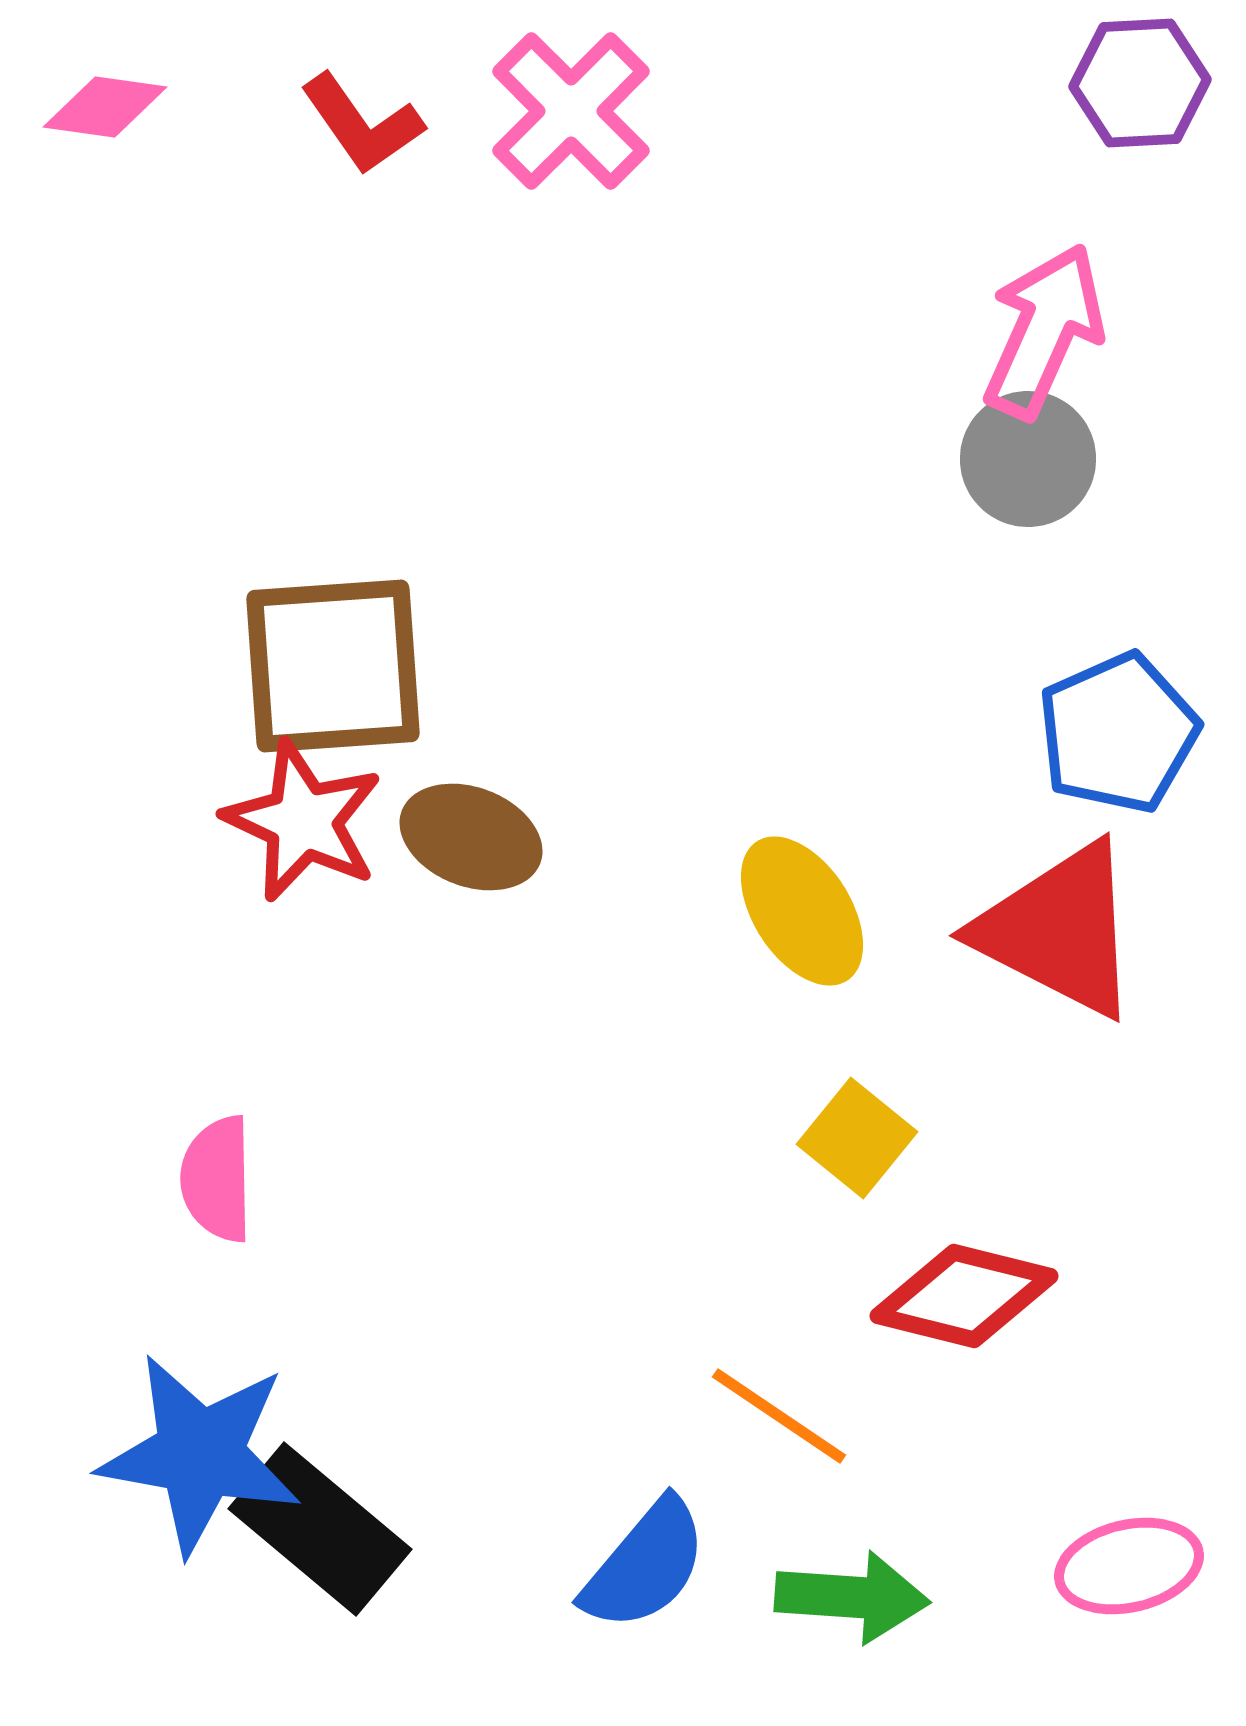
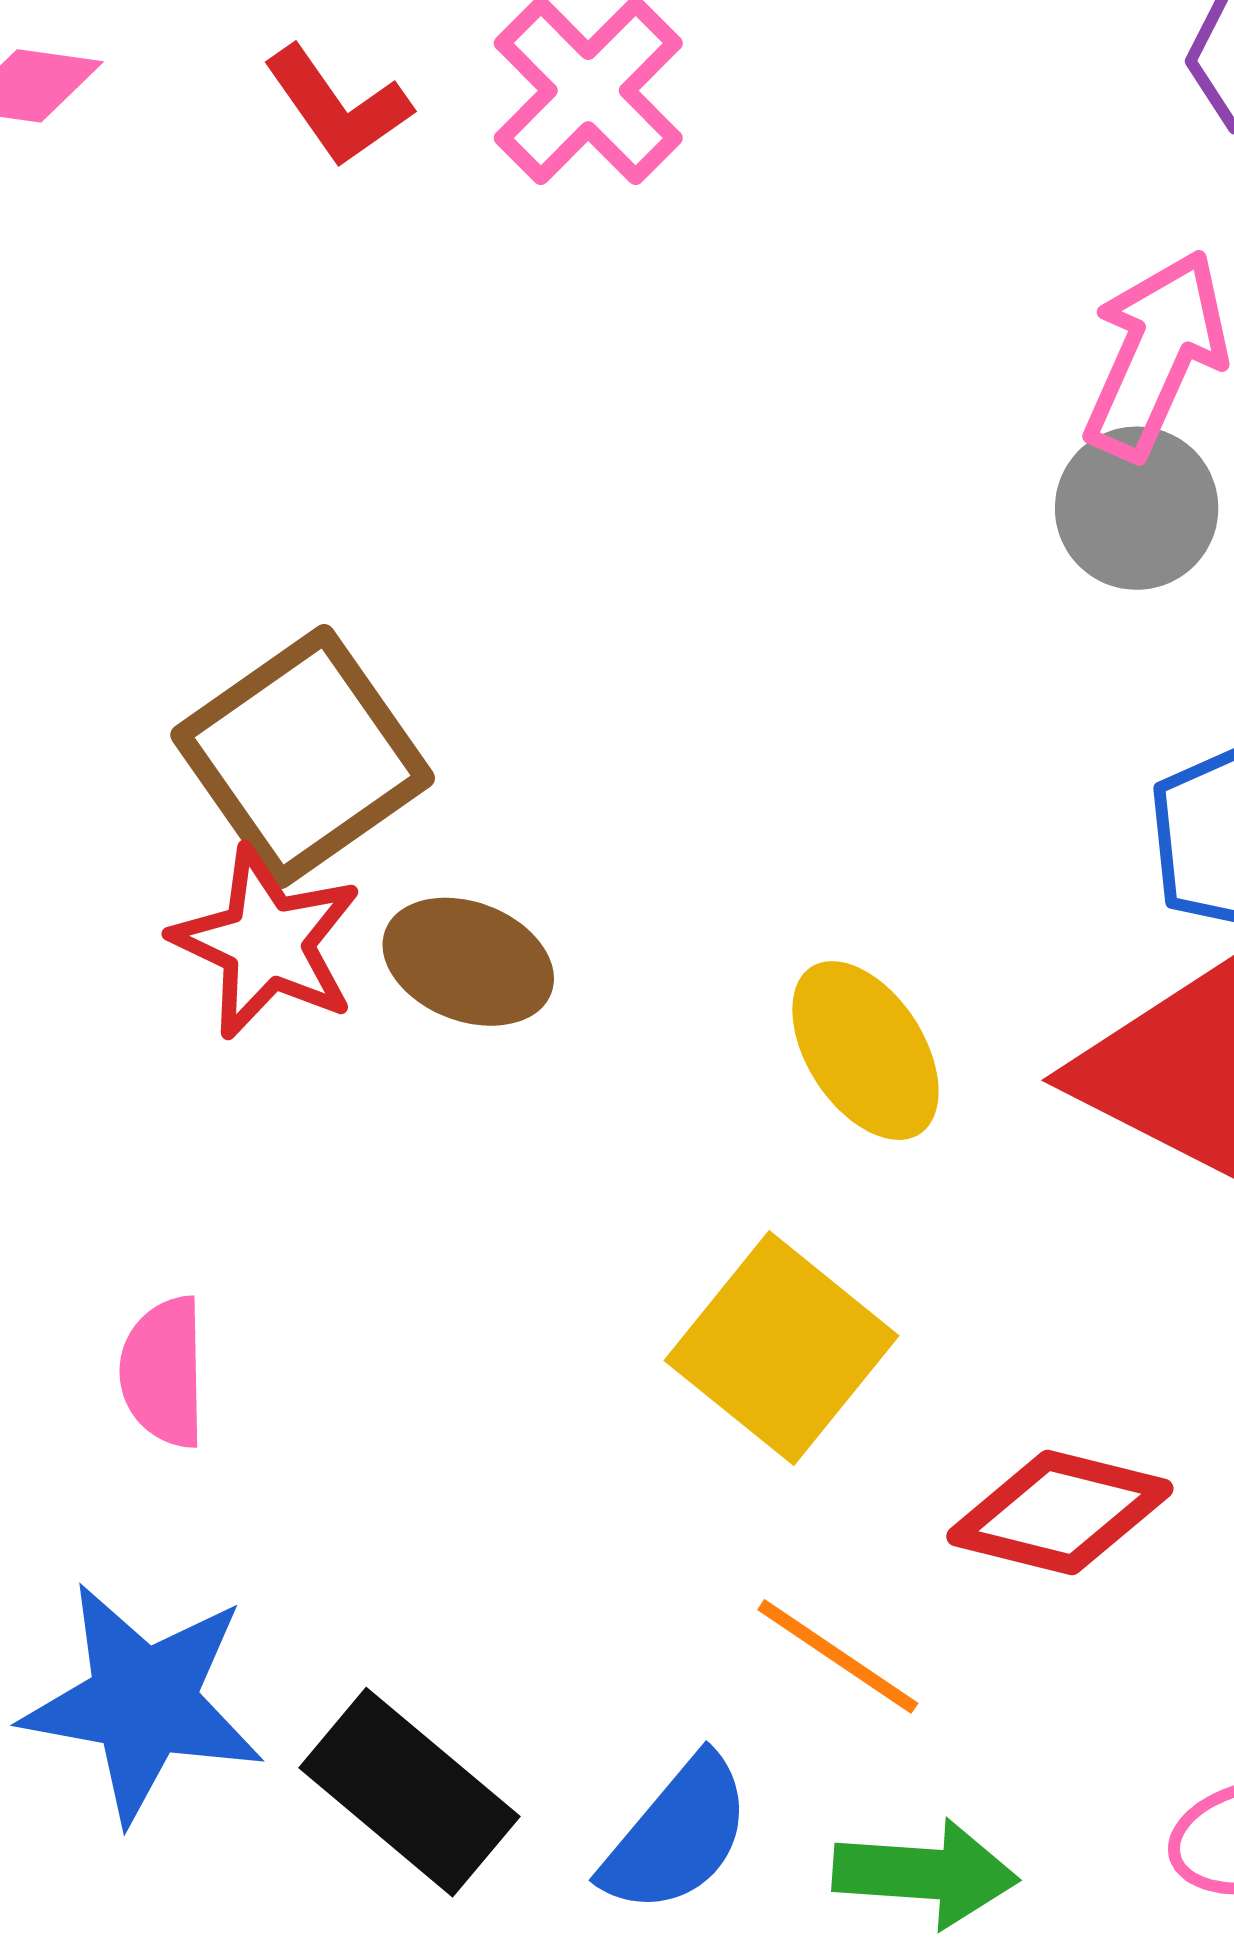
brown square: (333, 666) -> (303, 757), turned -31
yellow square: (857, 1138) -> (781, 1348), moved, size x1.6
black rectangle: (320, 1529) -> (409, 1792), moved

